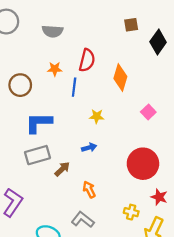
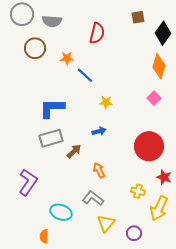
gray semicircle: (53, 31) -> (52, 21), moved
red semicircle: (87, 60) -> (97, 33), moved
orange diamond: (120, 78) -> (159, 66), moved
brown circle: (20, 85) -> (35, 48), moved
blue line: (74, 87) -> (85, 75), turned -54

